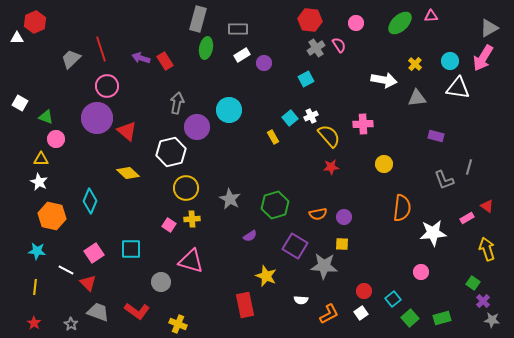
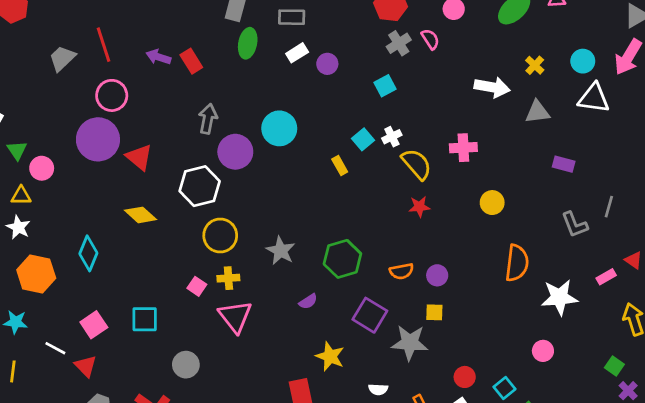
green triangle: (46, 117) -> (17, 150), moved, turned 35
pink triangle: (191, 261) -> (235, 317), moved, turned 36

